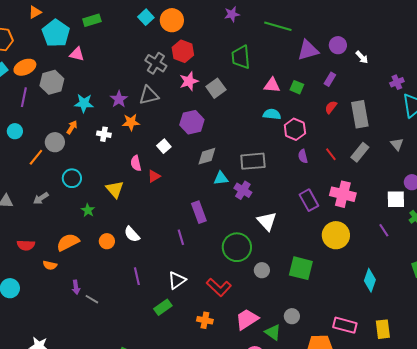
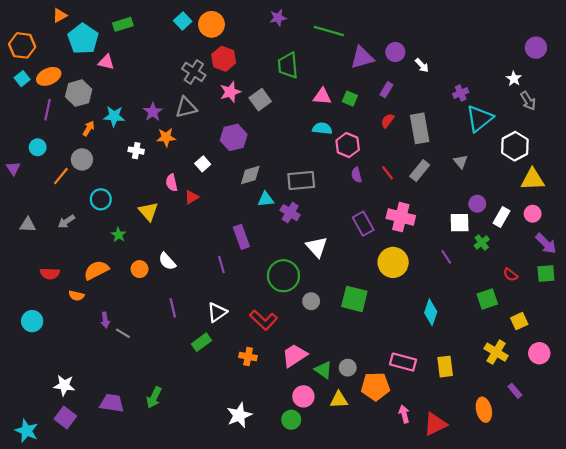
orange arrow: (72, 127) -> (89, 128), moved
gray circle: (292, 316) -> (348, 368), moved

